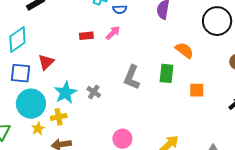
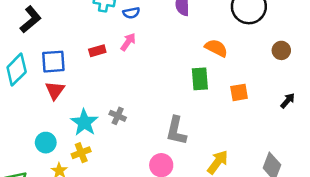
blue square: (20, 73) -> (53, 62), moved
gray L-shape: (132, 77) -> (176, 131), moved
cyan circle: (31, 104) -> (46, 143), size x0.6

